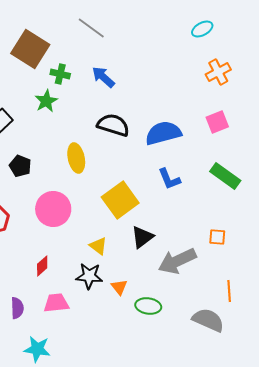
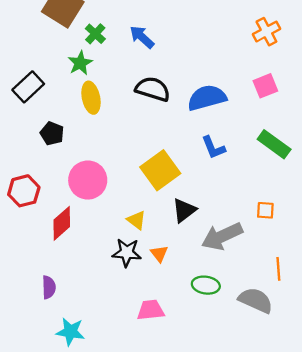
green cross: (60, 74) -> (95, 34), turned 30
yellow ellipse: (76, 158) -> (91, 98), moved
red diamond: (42, 266) -> (62, 223), moved, size x1.5
orange triangle: (119, 287) -> (159, 254), moved
pink trapezoid: (56, 303) -> (151, 310), moved
green ellipse: (148, 306) -> (206, 285), moved

